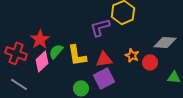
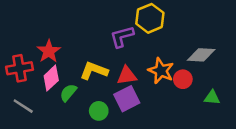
green semicircle: (56, 51) -> (68, 93), moved
red cross: (16, 53) -> (20, 68), turned -30
yellow L-shape: (77, 55) -> (94, 71), turned 120
orange star: (132, 55) -> (161, 71), size x1.5

